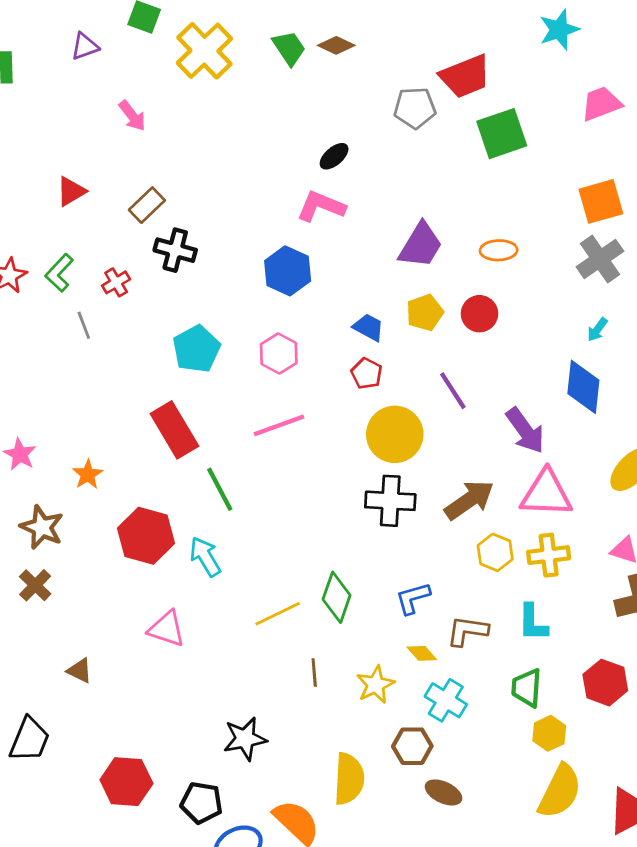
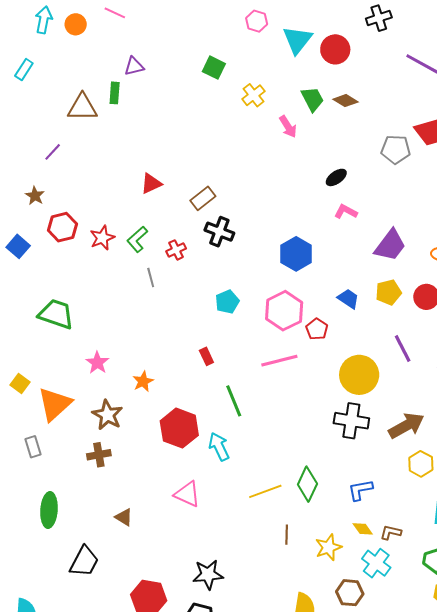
purple triangle: (85, 46) -> (134, 66), moved
yellow cross: (204, 51) -> (254, 95), size x0.6
pink arrow: (132, 116) -> (288, 127), moved
pink L-shape: (321, 206) -> (346, 212), moved, size x0.7
cyan pentagon: (196, 349) -> (227, 302), size x0.7
pink hexagon: (279, 354) -> (284, 311), size x1.4
red pentagon: (367, 373) -> (317, 329), moved
red rectangle: (174, 430) -> (206, 356), size x0.5
brown cross: (35, 585) -> (99, 455), turned 30
brown L-shape: (467, 631) -> (391, 532), moved, size x0.7
black star: (245, 739) -> (208, 574), moved

